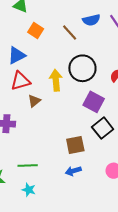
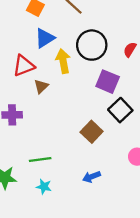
blue triangle: (17, 55) -> (45, 38), moved
brown square: (75, 145) -> (92, 132), turned -30
blue arrow: (73, 171) -> (91, 177), moved

